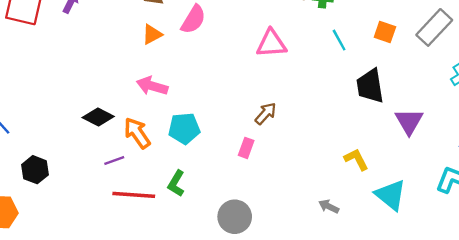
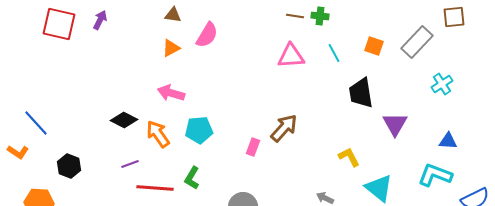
pink triangle: (271, 43) -> (291, 56), moved
brown arrow: (266, 113) -> (284, 128), moved, size x1.4
purple line: (114, 161) -> (130, 164), moved

